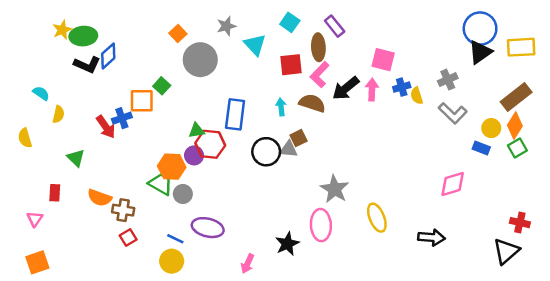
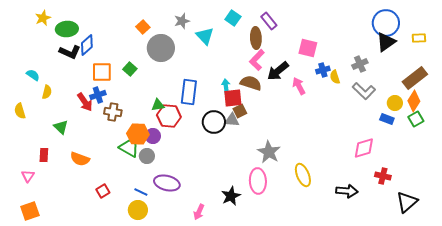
yellow star: (62, 30) -> (43, 18), moved
yellow rectangle: (521, 47) -> (419, 38), size x0.6
red square: (291, 65) -> (233, 98), moved
pink arrow: (372, 90) -> (299, 86), moved, turned -30
orange square: (142, 101) -> (102, 72), moved
purple circle: (194, 155) -> (153, 136), moved
brown cross: (123, 210) -> (113, 112), moved
red cross: (520, 223) -> (383, 176), moved

